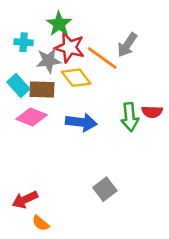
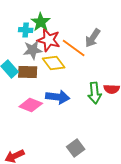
cyan cross: (24, 42) -> (26, 30), moved
pink diamond: (31, 117) -> (31, 105), moved

